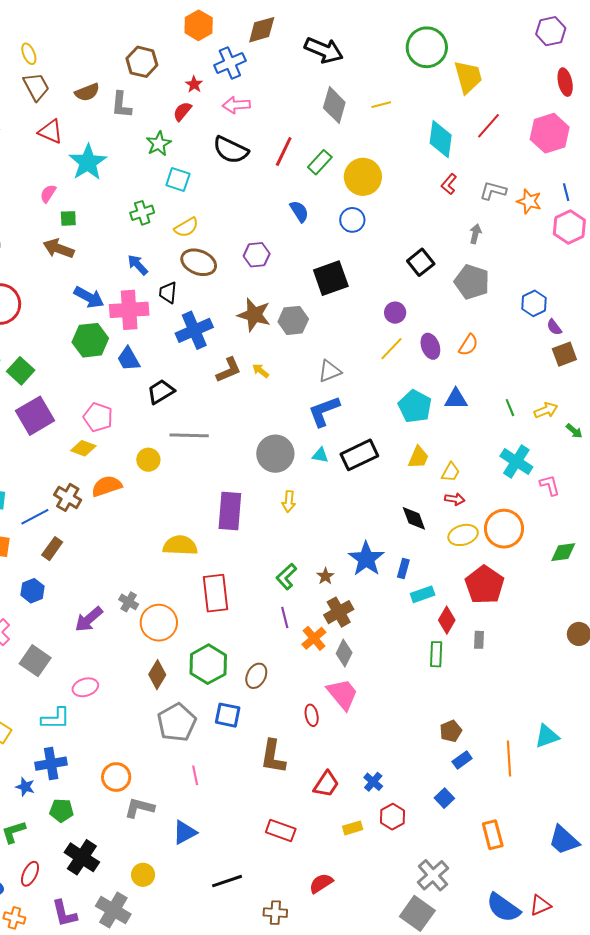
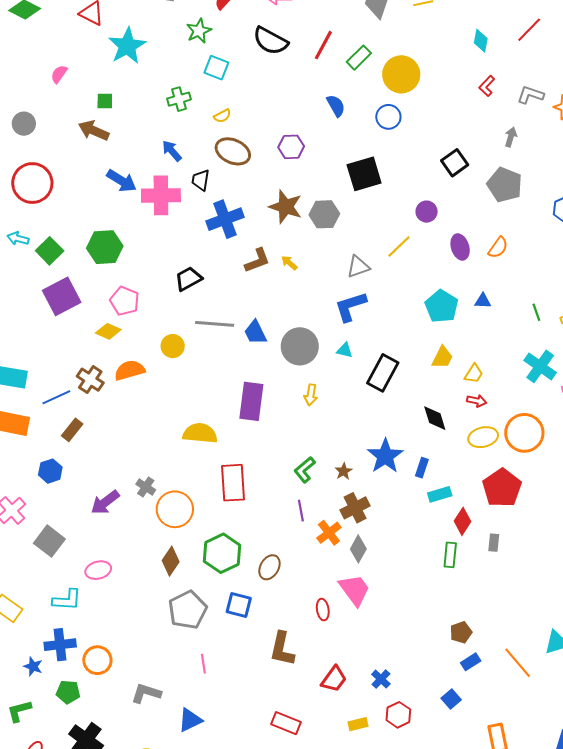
cyan diamond: (441, 139) -> (481, 41), size x0.6
pink semicircle: (48, 194) -> (59, 74), moved
yellow semicircle: (186, 227) -> (222, 116), size x0.7
green hexagon: (90, 340) -> (105, 247), moved
yellow line: (391, 349) -> (399, 246), moved
blue trapezoid: (129, 359) -> (255, 332), moved
blue triangle: (456, 399) -> (483, 301), size x0.7
black rectangle: (359, 455) -> (383, 373), moved, turned -39
orange line: (509, 759) -> (518, 663), turned -40
orange circle: (116, 777) -> (97, 660), moved

